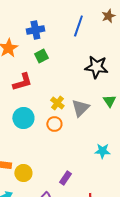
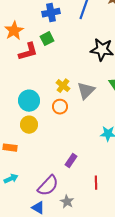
blue cross: (35, 30) -> (51, 13), moved
red L-shape: (22, 82) -> (28, 52), moved
yellow circle: (23, 173) -> (29, 125), moved

